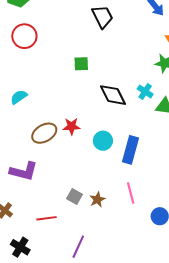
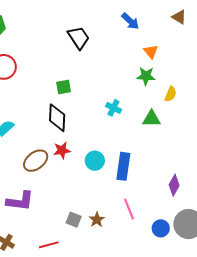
cyan cross: (145, 91) -> (113, 108), moved
black diamond: (113, 95) -> (57, 118), moved, turned 36

